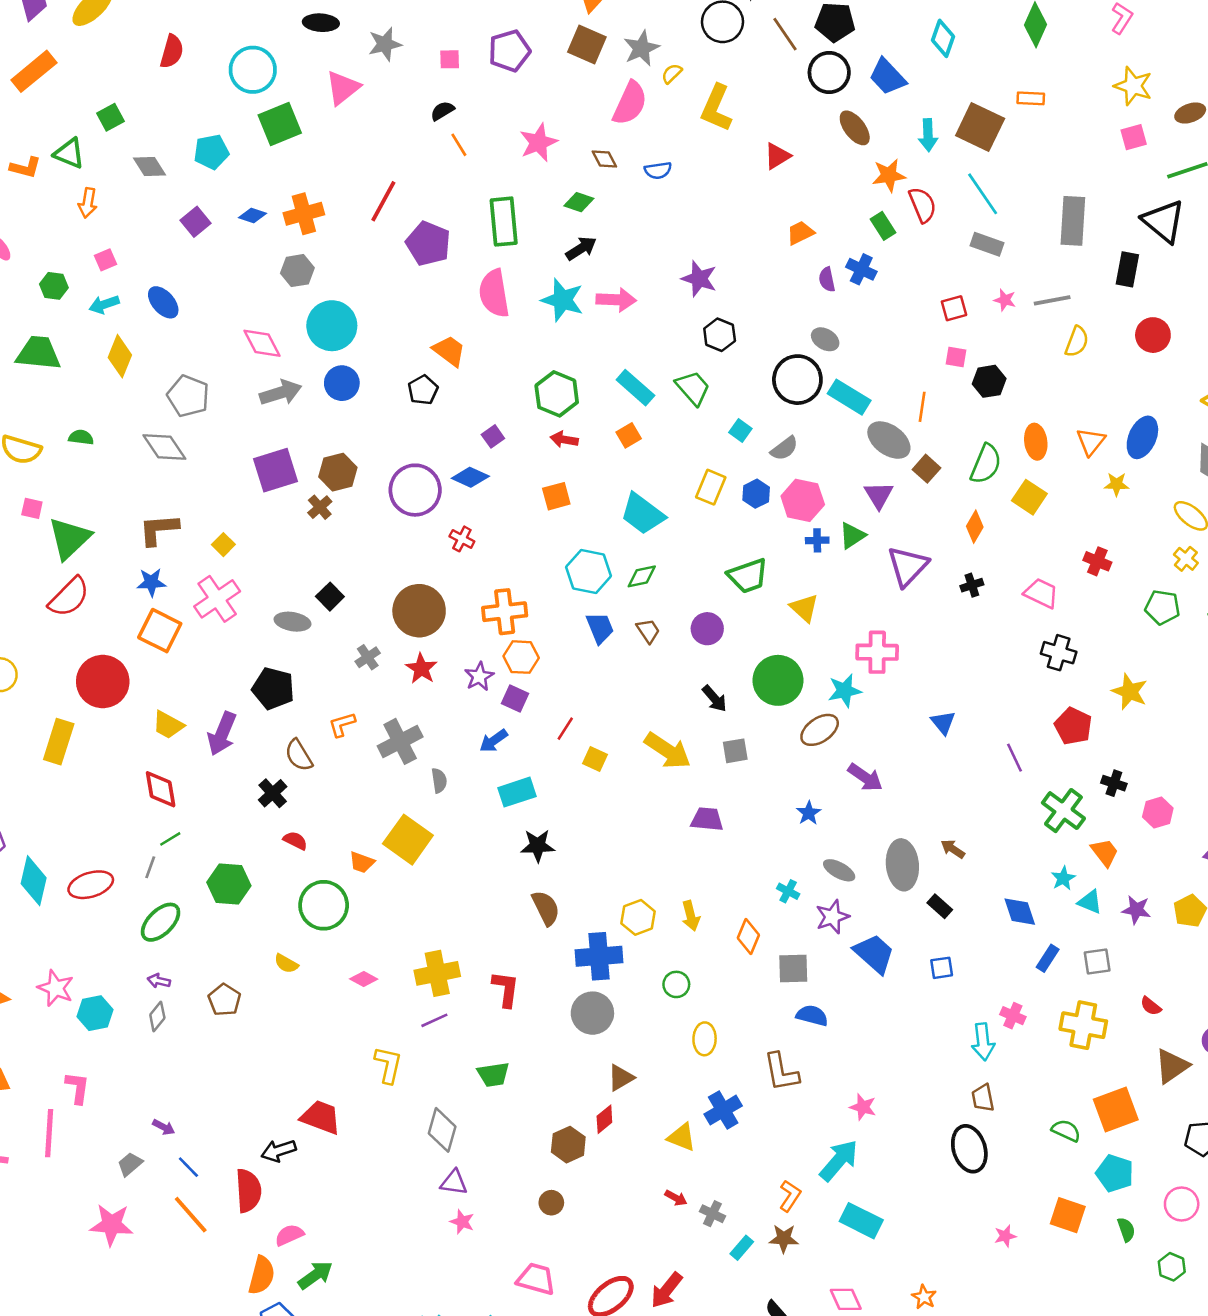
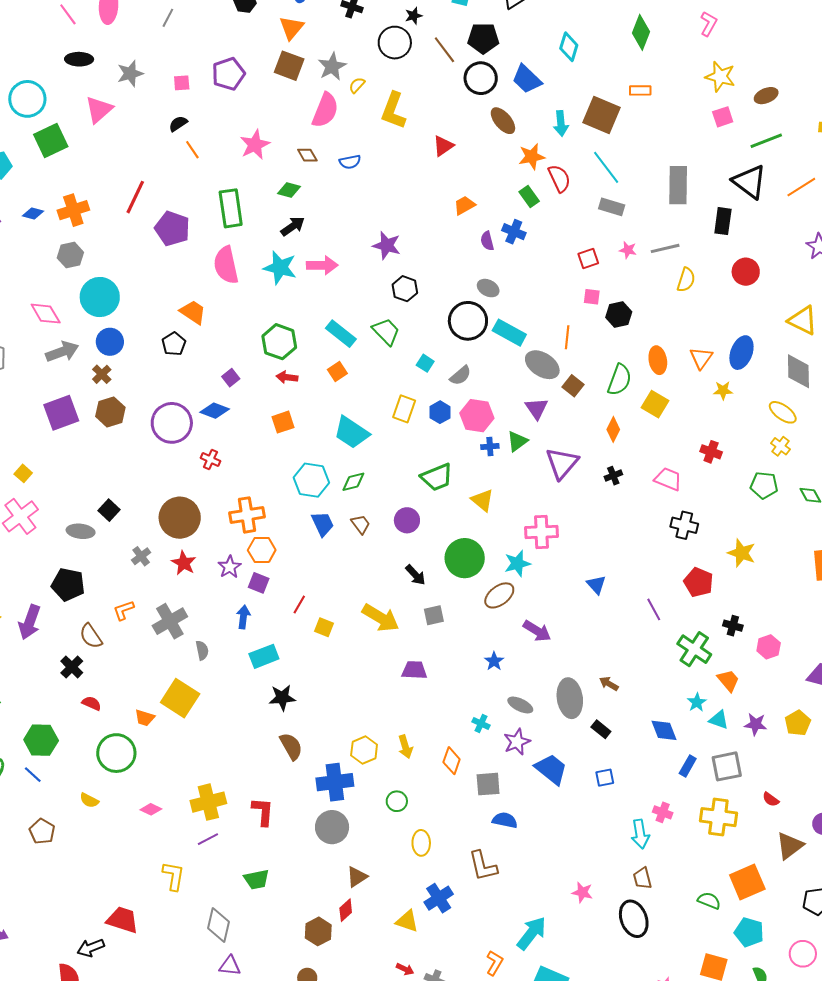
brown cross: (320, 507) -> (102, 374), moved
blue arrow: (494, 741) -> (243, 617), turned 135
gray square: (1097, 962) -> (727, 766), size x1.4
pink star: (863, 1107) -> (582, 892), moved
blue line: (188, 1167) -> (33, 775), moved

